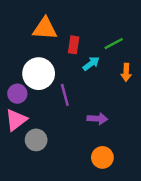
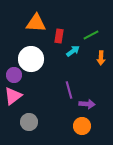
purple line: (65, 95) -> (69, 90), moved
purple arrow: (97, 119) -> (87, 104), moved
gray circle: (36, 140) -> (29, 122), moved

